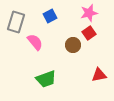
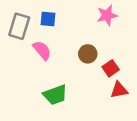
blue square: (50, 16) -> (48, 19), moved, turned 32
red square: (89, 33) -> (111, 68), moved

